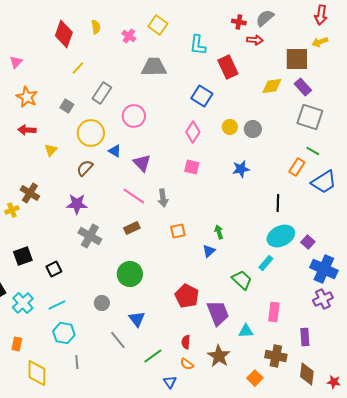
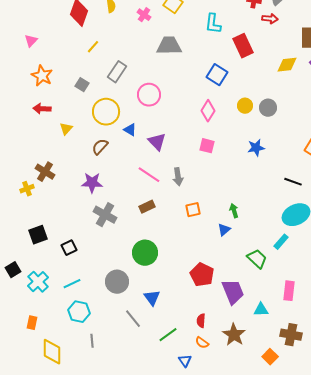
black line: (278, 203) -> (293, 182), turned -72
gray circle: (102, 303) -> (117, 282), size x1.5

